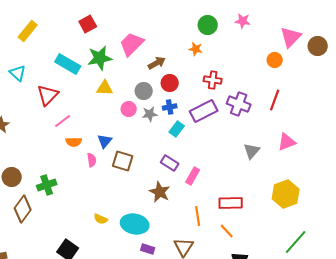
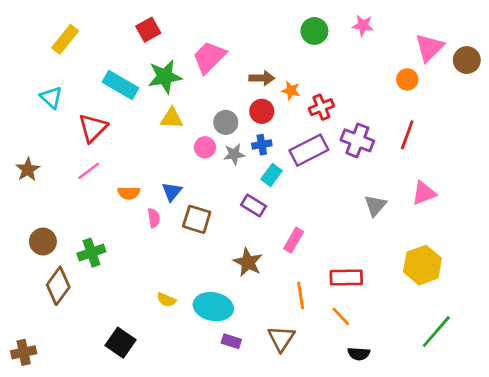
orange star: (196, 49) -> (291, 91), moved
brown arrow: (157, 63) -> (262, 78), moved, turned 30
red cross: (213, 80) -> (321, 107), turned -30
pink line: (63, 121) -> (89, 171), moved
purple rectangle: (170, 163) -> (253, 205), moved

